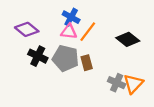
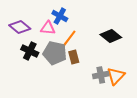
pink triangle: (69, 32) -> (48, 28), moved
orange line: (88, 32) -> (69, 39), moved
gray cross: (117, 83) -> (101, 75), turned -35

